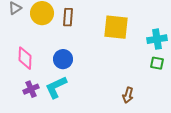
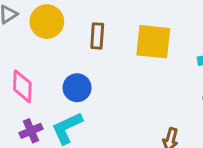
brown rectangle: (68, 17) -> (97, 36), moved

